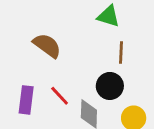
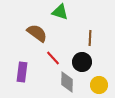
green triangle: (108, 16) -> (60, 12), moved
red line: (60, 96) -> (53, 58), moved

